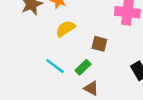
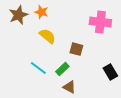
yellow semicircle: (65, 29) -> (47, 36), turned 72

